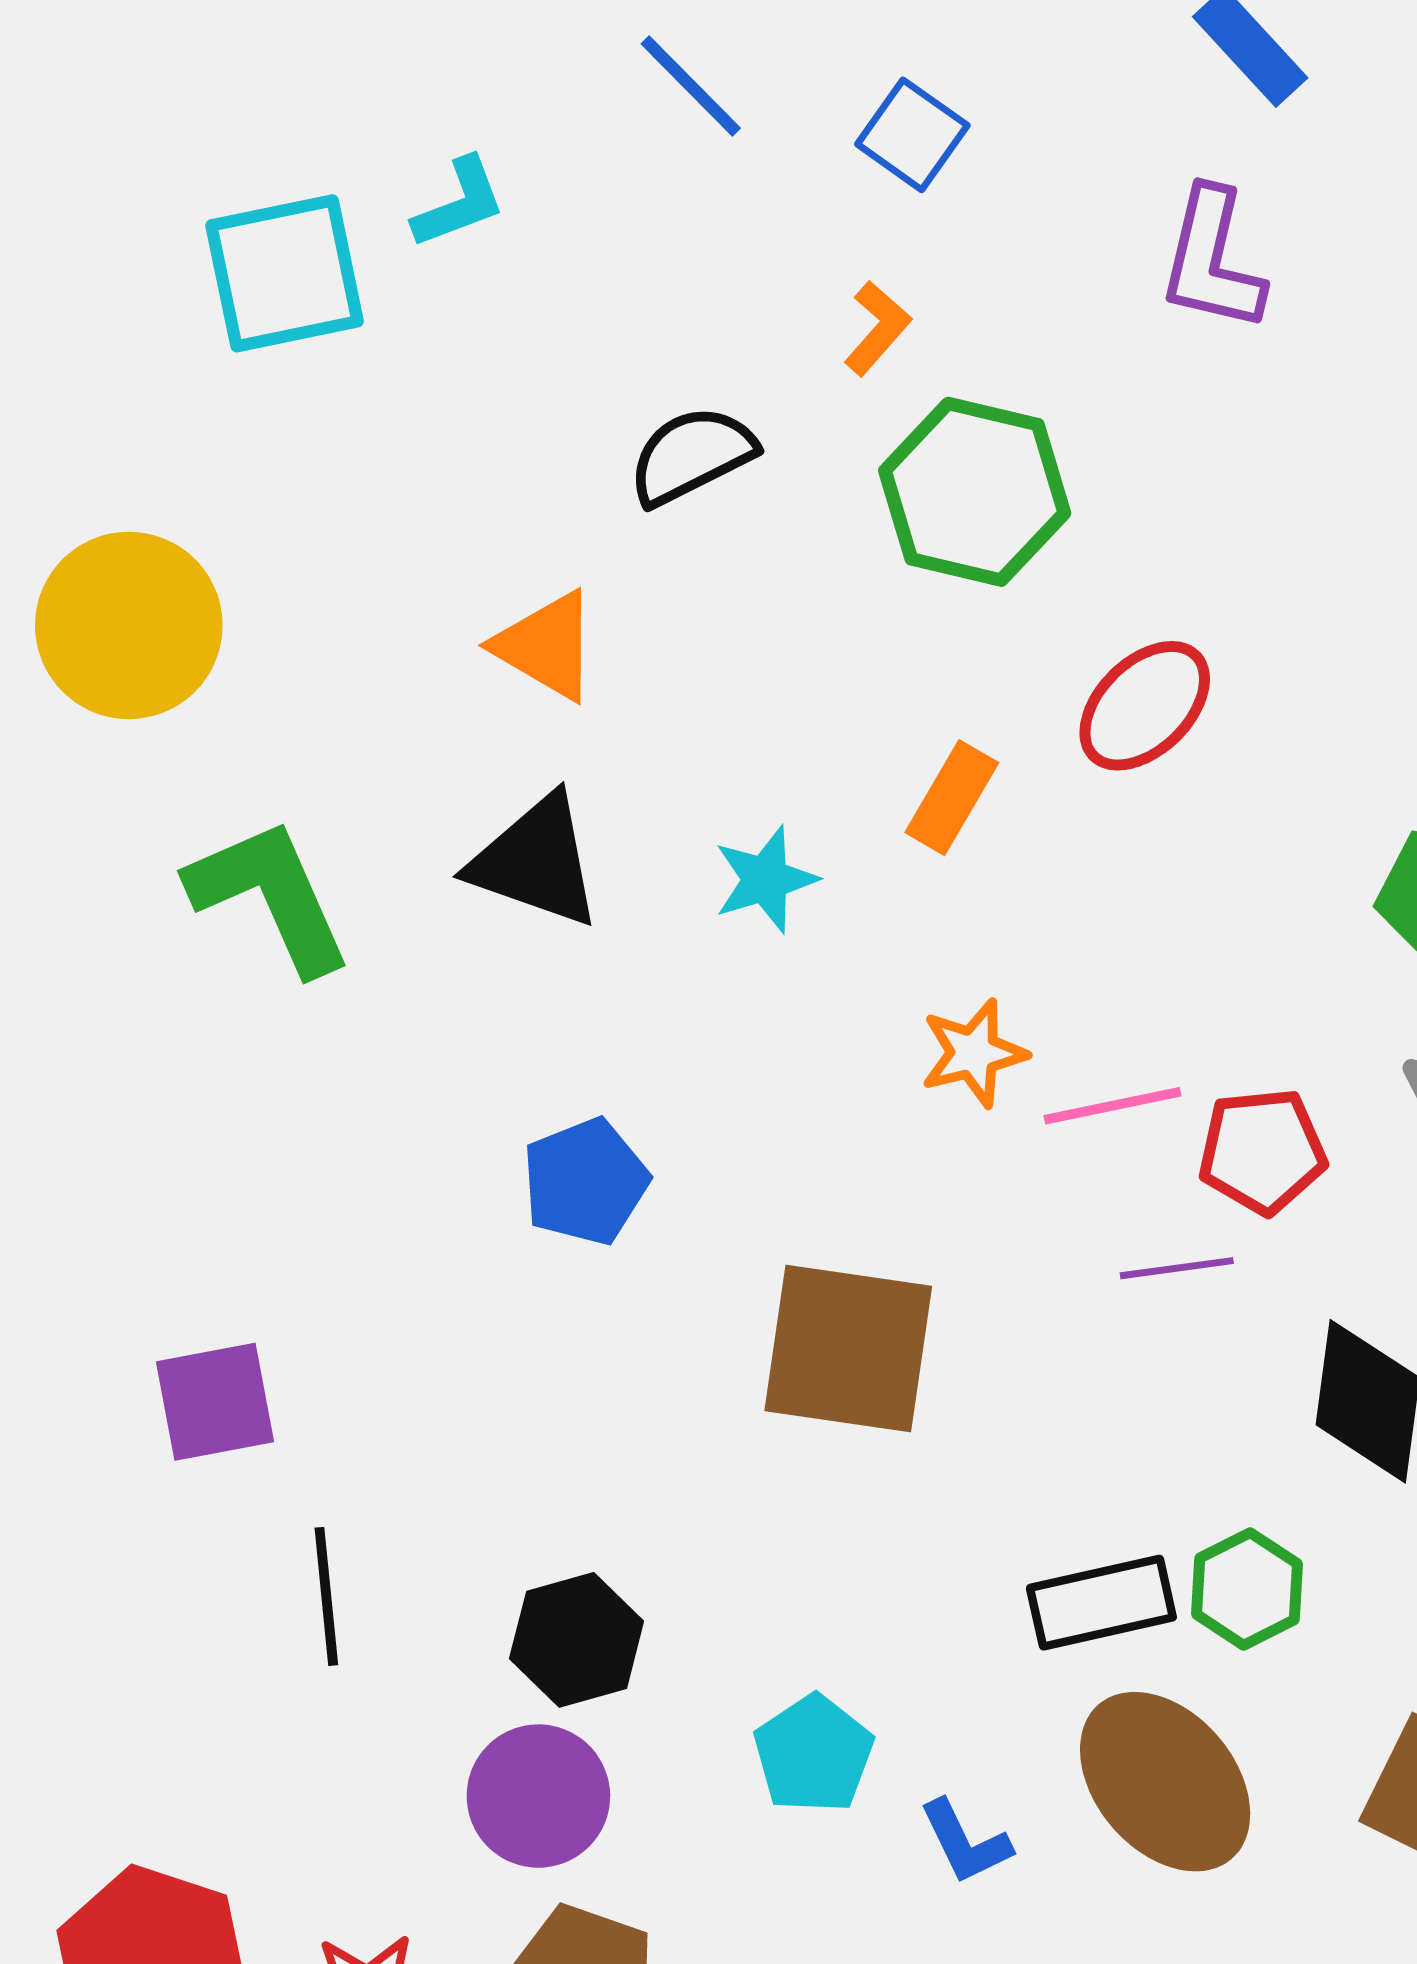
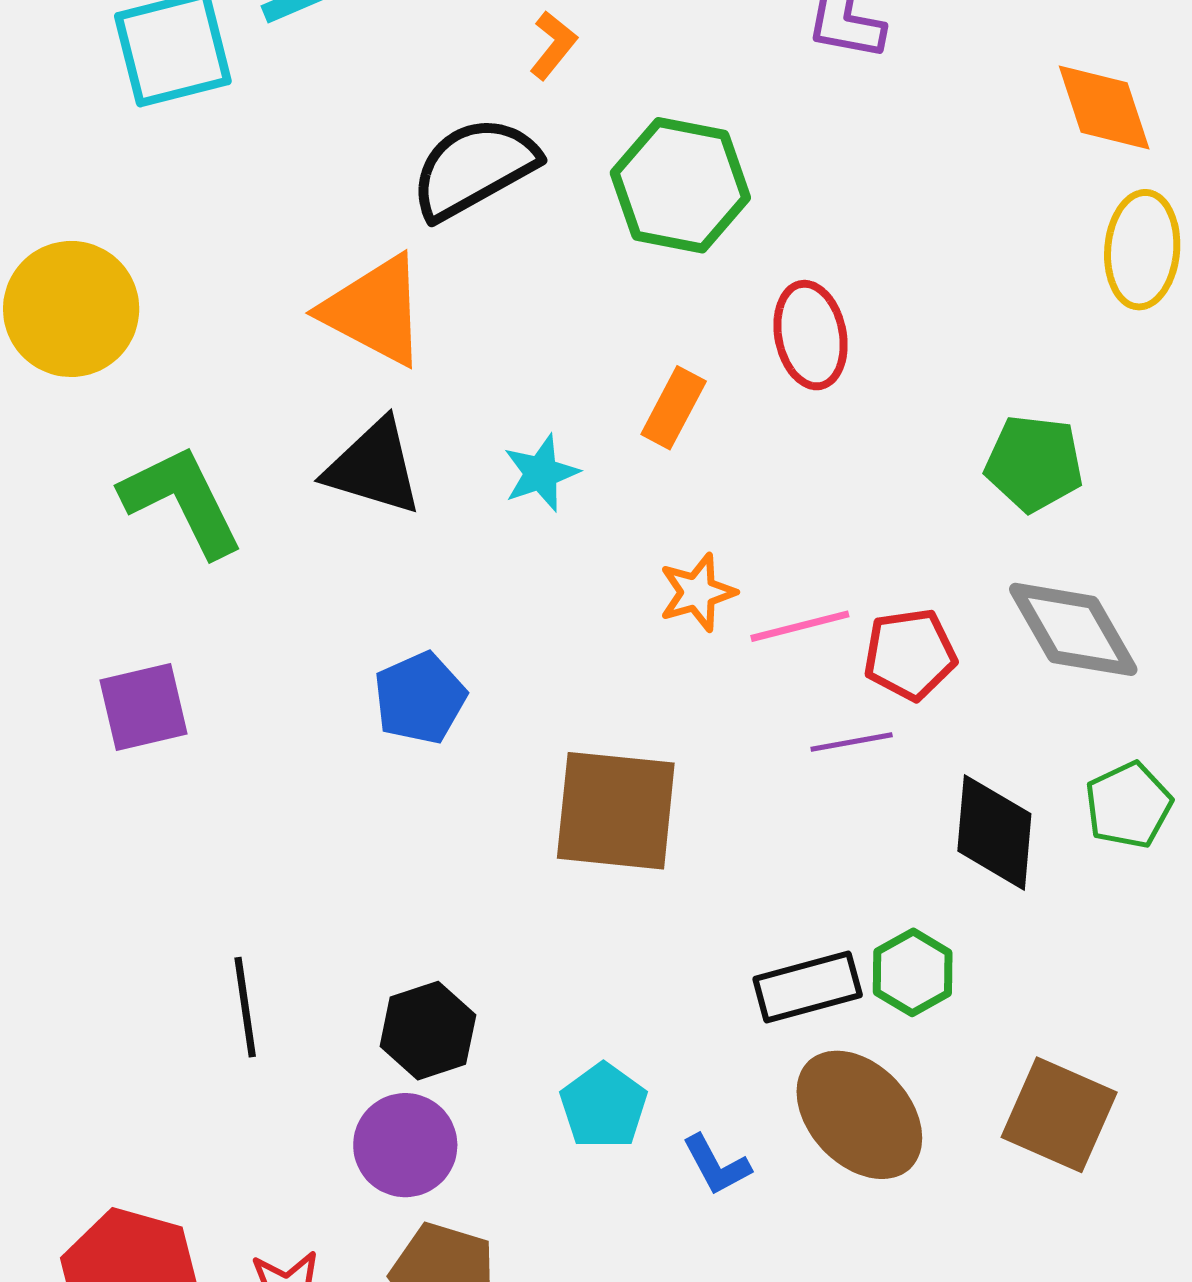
orange L-shape: (877, 328) -> (553, 45), moved
black semicircle: (692, 455) -> (474, 168), size x1.4
orange triangle: (546, 646) -> (374, 310), size x1.4
red ellipse: (1145, 706) -> (811, 335), turned -54
purple square: (215, 1402) -> (143, 707), moved

